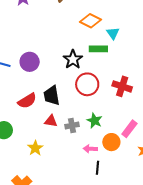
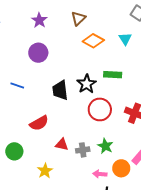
orange diamond: (90, 21) -> (93, 41), moved
cyan triangle: (113, 33) -> (125, 39), moved
purple circle: (30, 62) -> (38, 53), moved
black trapezoid: (52, 96) -> (60, 90), moved

